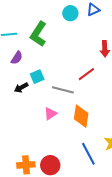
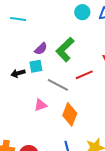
green L-shape: (38, 34) -> (65, 49), moved
purple semicircle: (17, 58) -> (41, 49), moved

